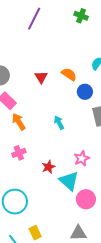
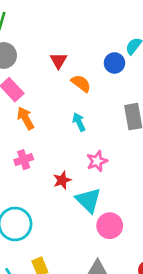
orange semicircle: (69, 74) -> (81, 83), moved
blue circle: (85, 92) -> (114, 63), moved
pink star: (82, 158) -> (97, 161), moved

